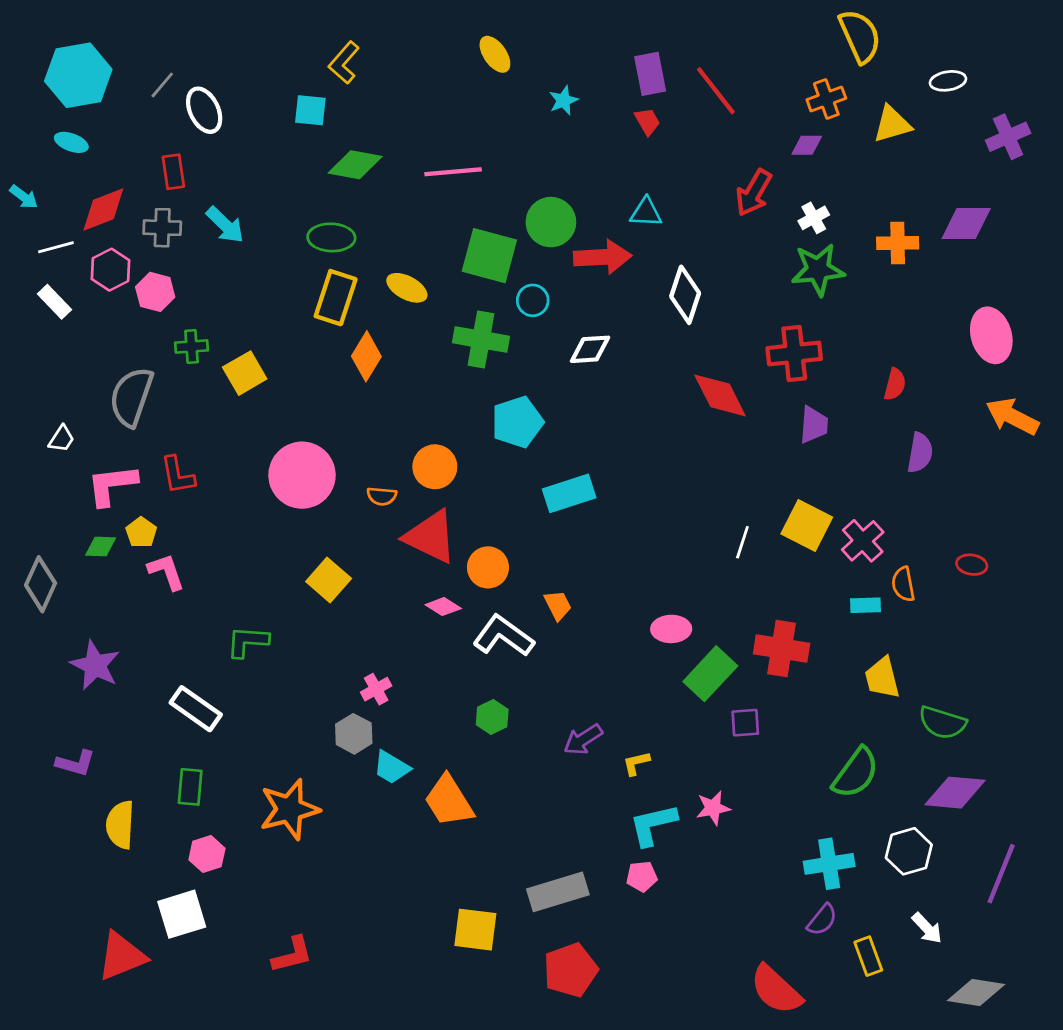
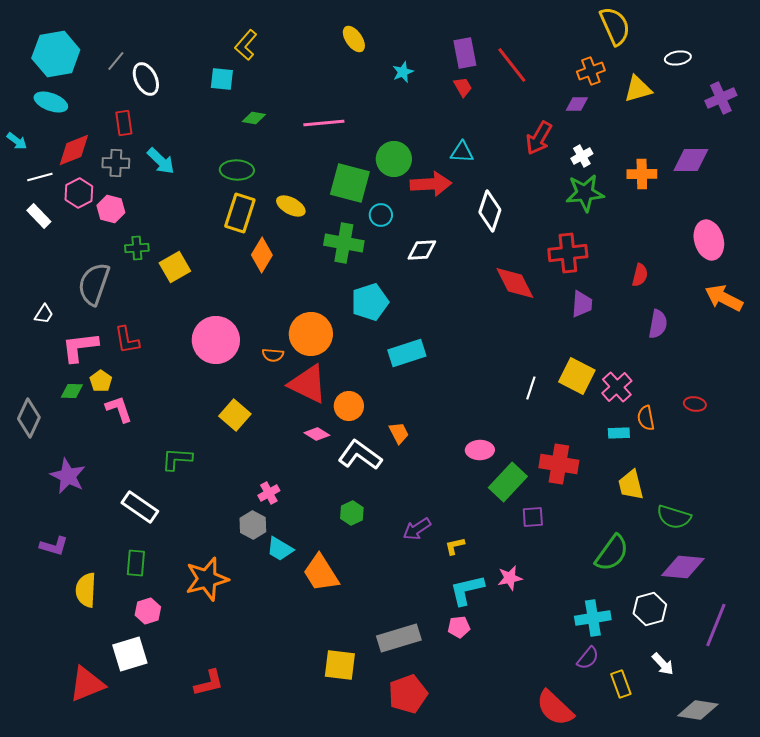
cyan ellipse: (71, 142) -> (51, 102), size x1.4
green diamond: (355, 165) -> (254, 118), size x0.6
orange circle: (435, 467) -> (311, 334), size x1.4

